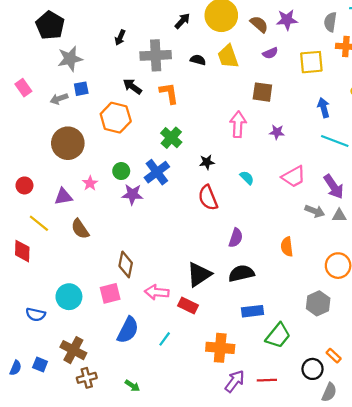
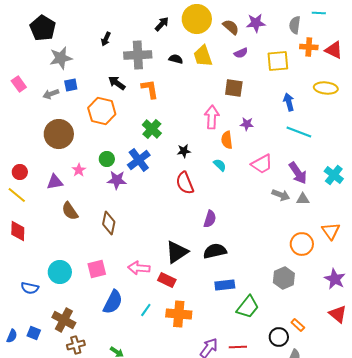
yellow line: (39, 223) -> (17, 195), moved
orange semicircle: (287, 247) -> (227, 140), moved
brown diamond: (126, 264) -> (109, 223), moved
orange cross: (220, 348) -> (179, 314), moved

